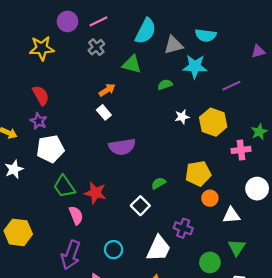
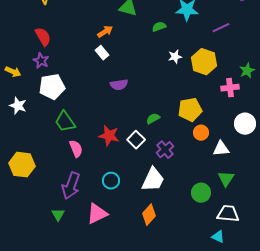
purple semicircle: (122, 147) -> (119, 85), size x0.7
white star: (14, 169) -> (18, 106), turned -30
red star: (95, 193) -> (109, 136), moved
purple cross: (183, 228) -> (165, 150), moved, turned 30

